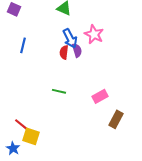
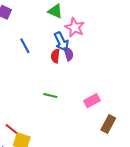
pink star: (94, 34) -> (75, 27), moved
blue line: (23, 45) -> (25, 46), moved, turned -42

